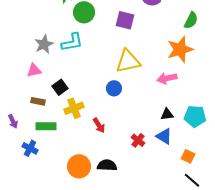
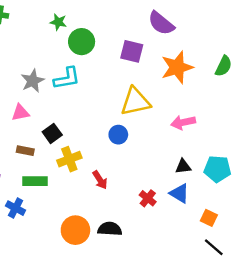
green semicircle: (191, 20) -> (224, 66), moved
orange star: (180, 49) -> (177, 67), moved

